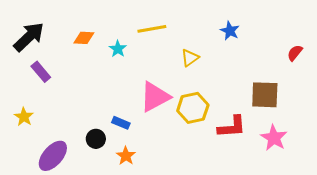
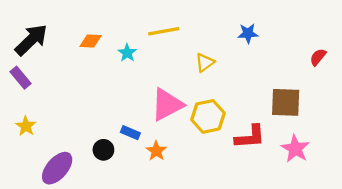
blue star: (230, 31) -> (248, 33), turned -30
purple rectangle: (41, 72) -> (20, 78), moved
orange star: (126, 156) -> (156, 151), moved

